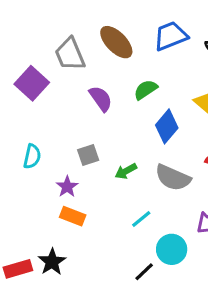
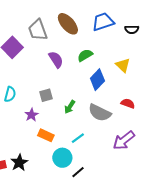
green arrow: (126, 171) -> (70, 107), turned -32
orange rectangle: (73, 216) -> (46, 135), moved
cyan circle: (172, 249) -> (62, 158), moved

